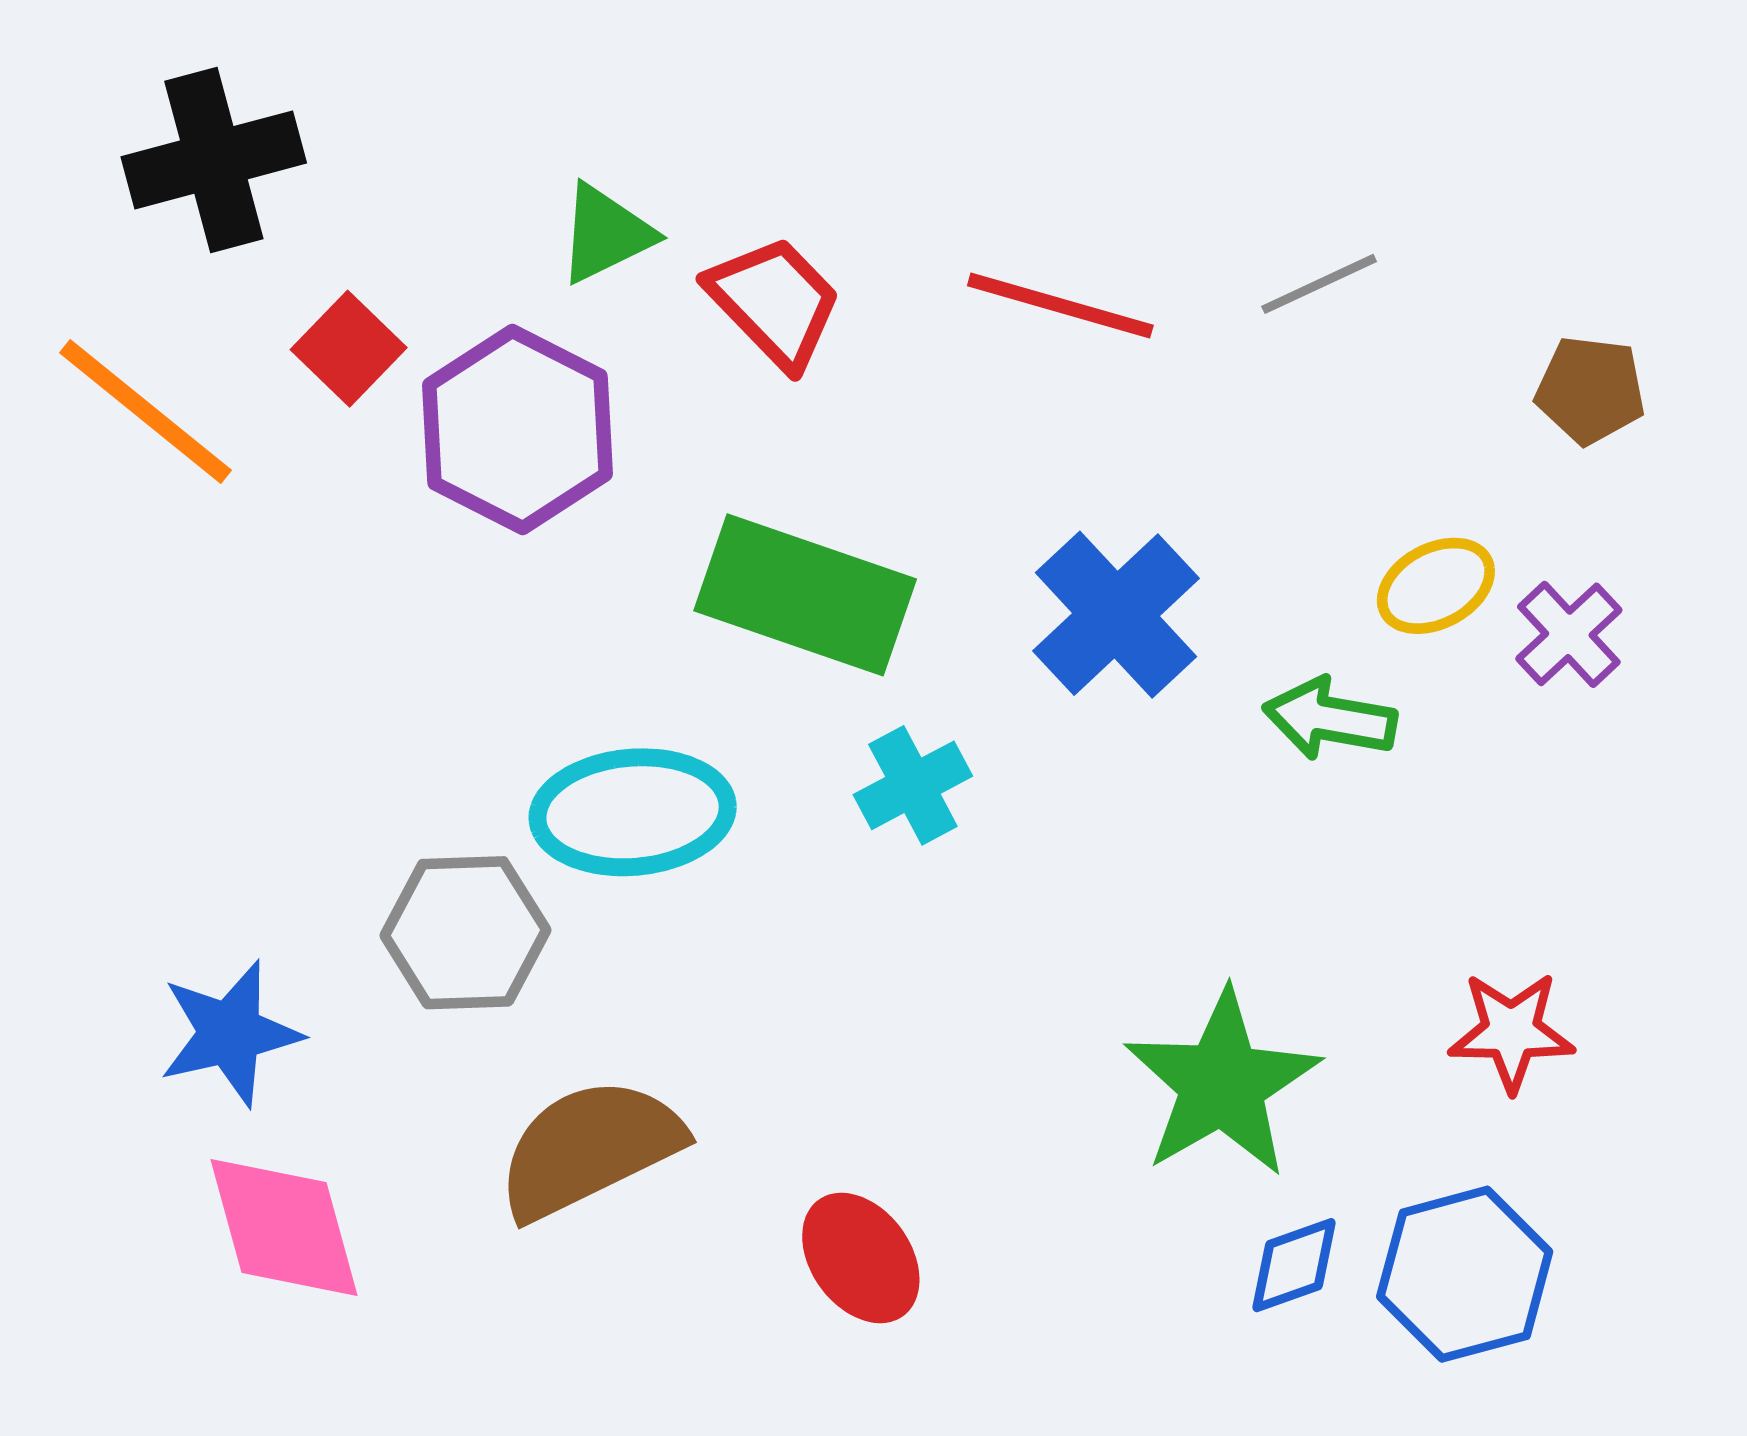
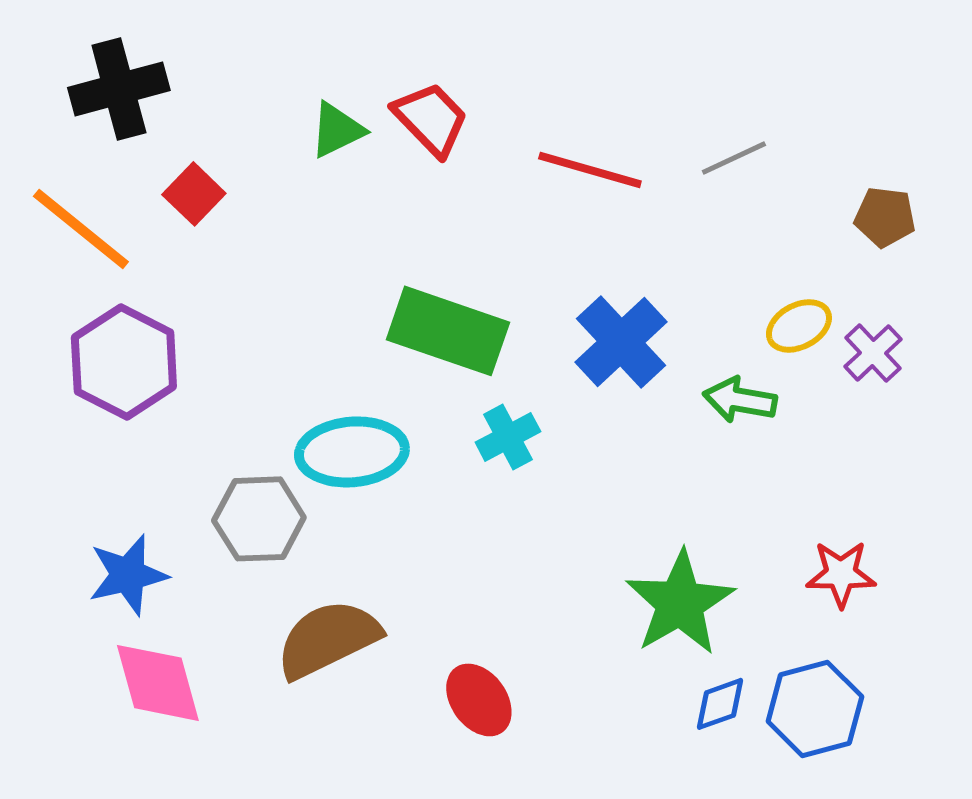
red trapezoid: (775, 302) -> (431, 119), moved
purple hexagon: (518, 430) -> (124, 362), moved

